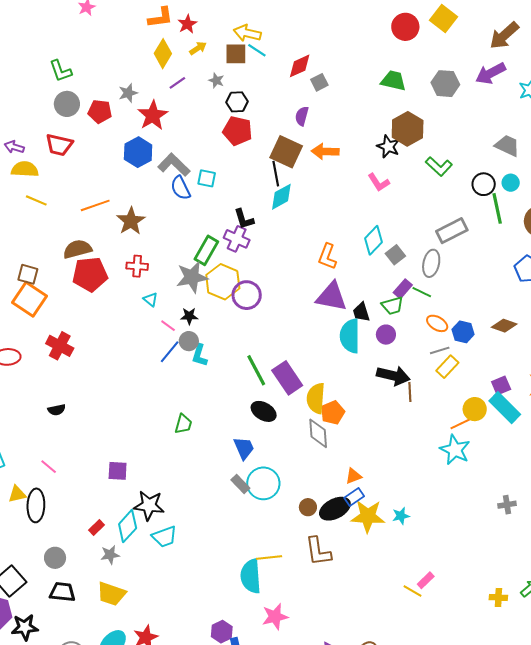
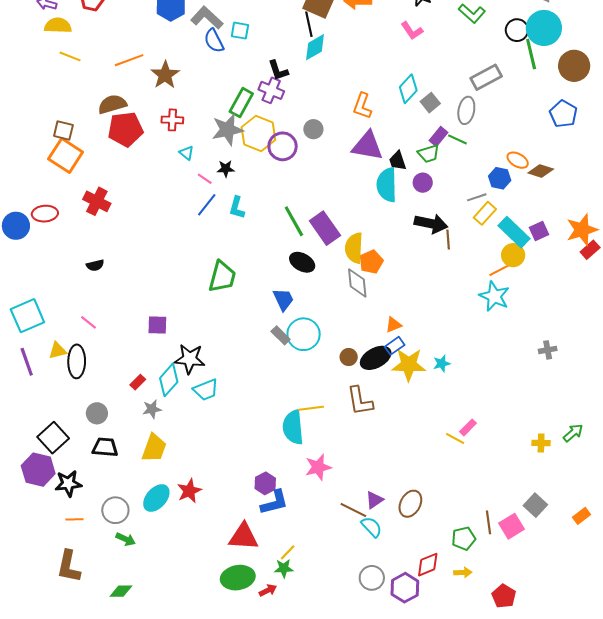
cyan circle: (511, 183) -> (544, 28), size x2.0
orange ellipse: (437, 323) -> (518, 160), moved
gray circle: (189, 341) -> (313, 129), moved
cyan rectangle: (505, 408) -> (514, 232), moved
green trapezoid: (183, 424) -> (222, 277), size x1.6
yellow trapezoid: (111, 594) -> (154, 448), turned -88

